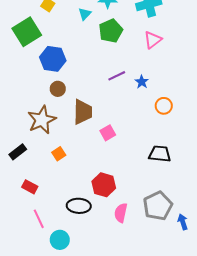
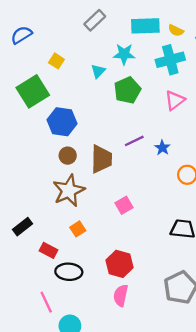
brown trapezoid: (83, 112) -> (101, 159), moved
brown star: (42, 120) -> (69, 191), moved
orange square: (59, 154) -> (78, 229), moved
red rectangle: (30, 187) -> (48, 250), moved
black ellipse: (79, 206) -> (69, 272), moved
pink semicircle: (121, 213) -> (121, 295), moved

